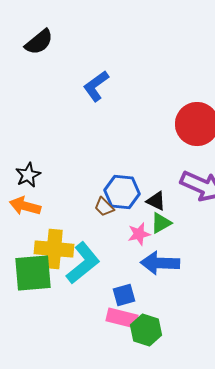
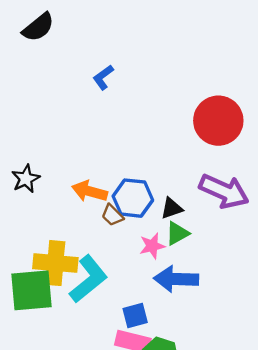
blue L-shape: (96, 86) -> (103, 77), size x0.7
black triangle: (156, 201) -> (172, 208), turned -45
orange arrow: (25, 206) -> (90, 191), moved

